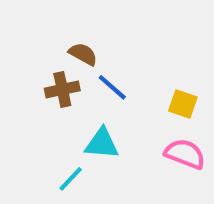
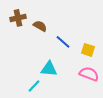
blue line: (112, 87) -> (63, 42), moved
brown cross: (62, 89) -> (18, 18), moved

